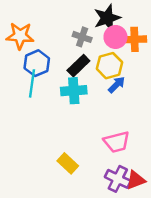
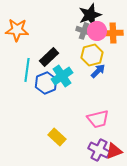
gray cross: (82, 37) -> (84, 31), moved
blue hexagon: (37, 63) -> (46, 83), moved
black rectangle: (78, 66) -> (49, 57), moved
cyan cross: (74, 91) -> (62, 76), turned -30

